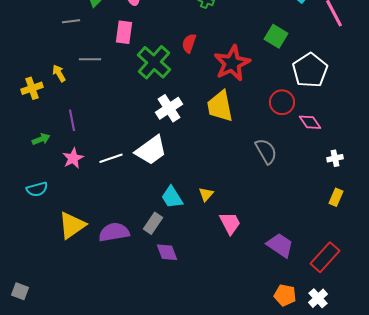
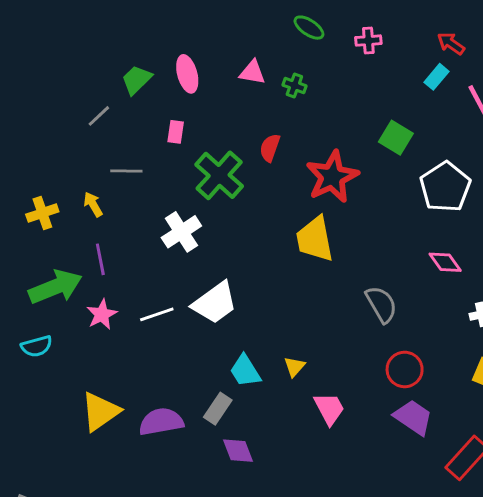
gray line: (71, 21) -> (99, 116), turned -36
pink rectangle: (124, 32) -> (176, 132), size x0.7
yellow arrow: (59, 73) -> (93, 204), moved
red circle: (282, 102) -> (405, 369), moved
white cross: (169, 108) -> (181, 232), moved
green arrow: (41, 139) -> (55, 287), size x2.0
cyan semicircle: (37, 189) -> (37, 346), moved
purple trapezoid: (280, 245) -> (413, 417), moved

